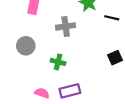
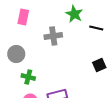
green cross: (58, 62) -> (28, 77), moved

